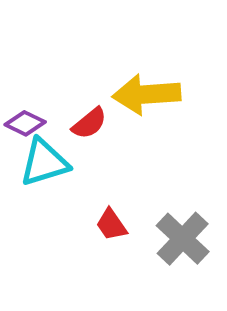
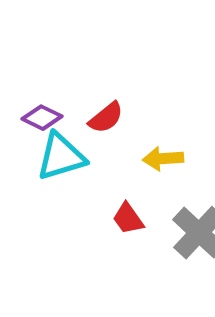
yellow arrow: (146, 94) -> (163, 159), moved, size x0.6

